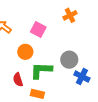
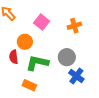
orange cross: (70, 15) -> (74, 26), moved
red semicircle: (18, 80) -> (14, 57), moved

